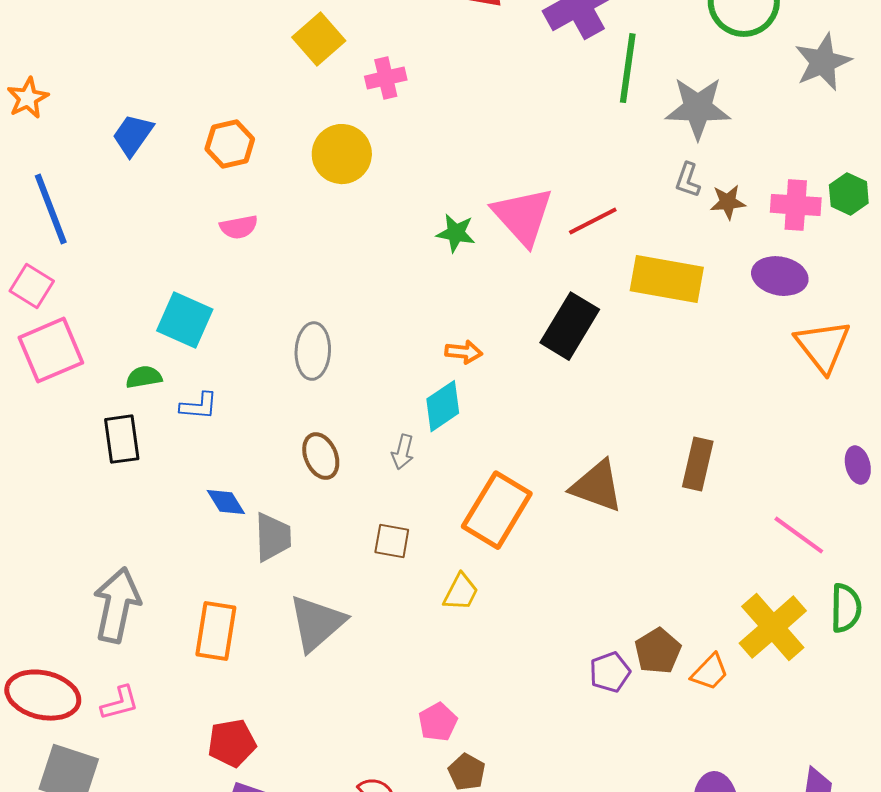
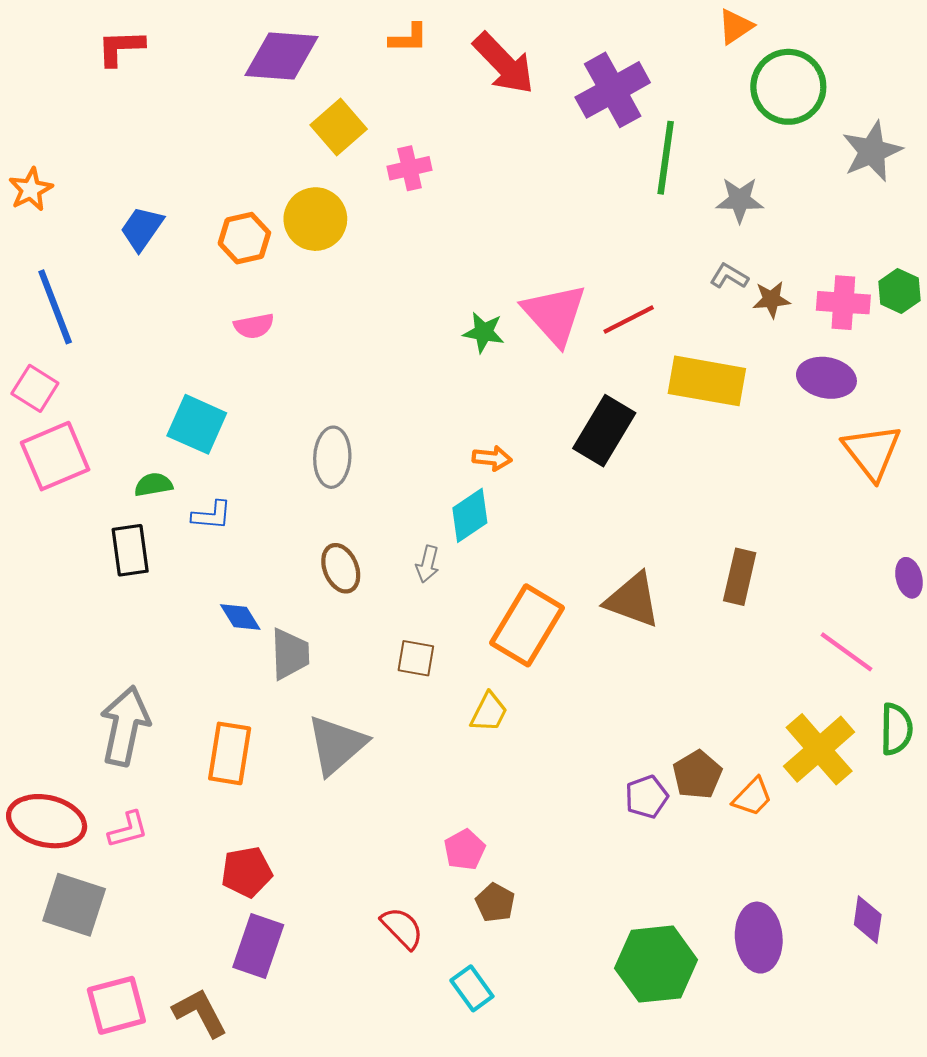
gray star: (698, 108) -> (740, 200), size x0.7
yellow circle: (342, 154) -> (315, 219), moved
gray L-shape: (688, 180) -> (729, 276), turned 102

